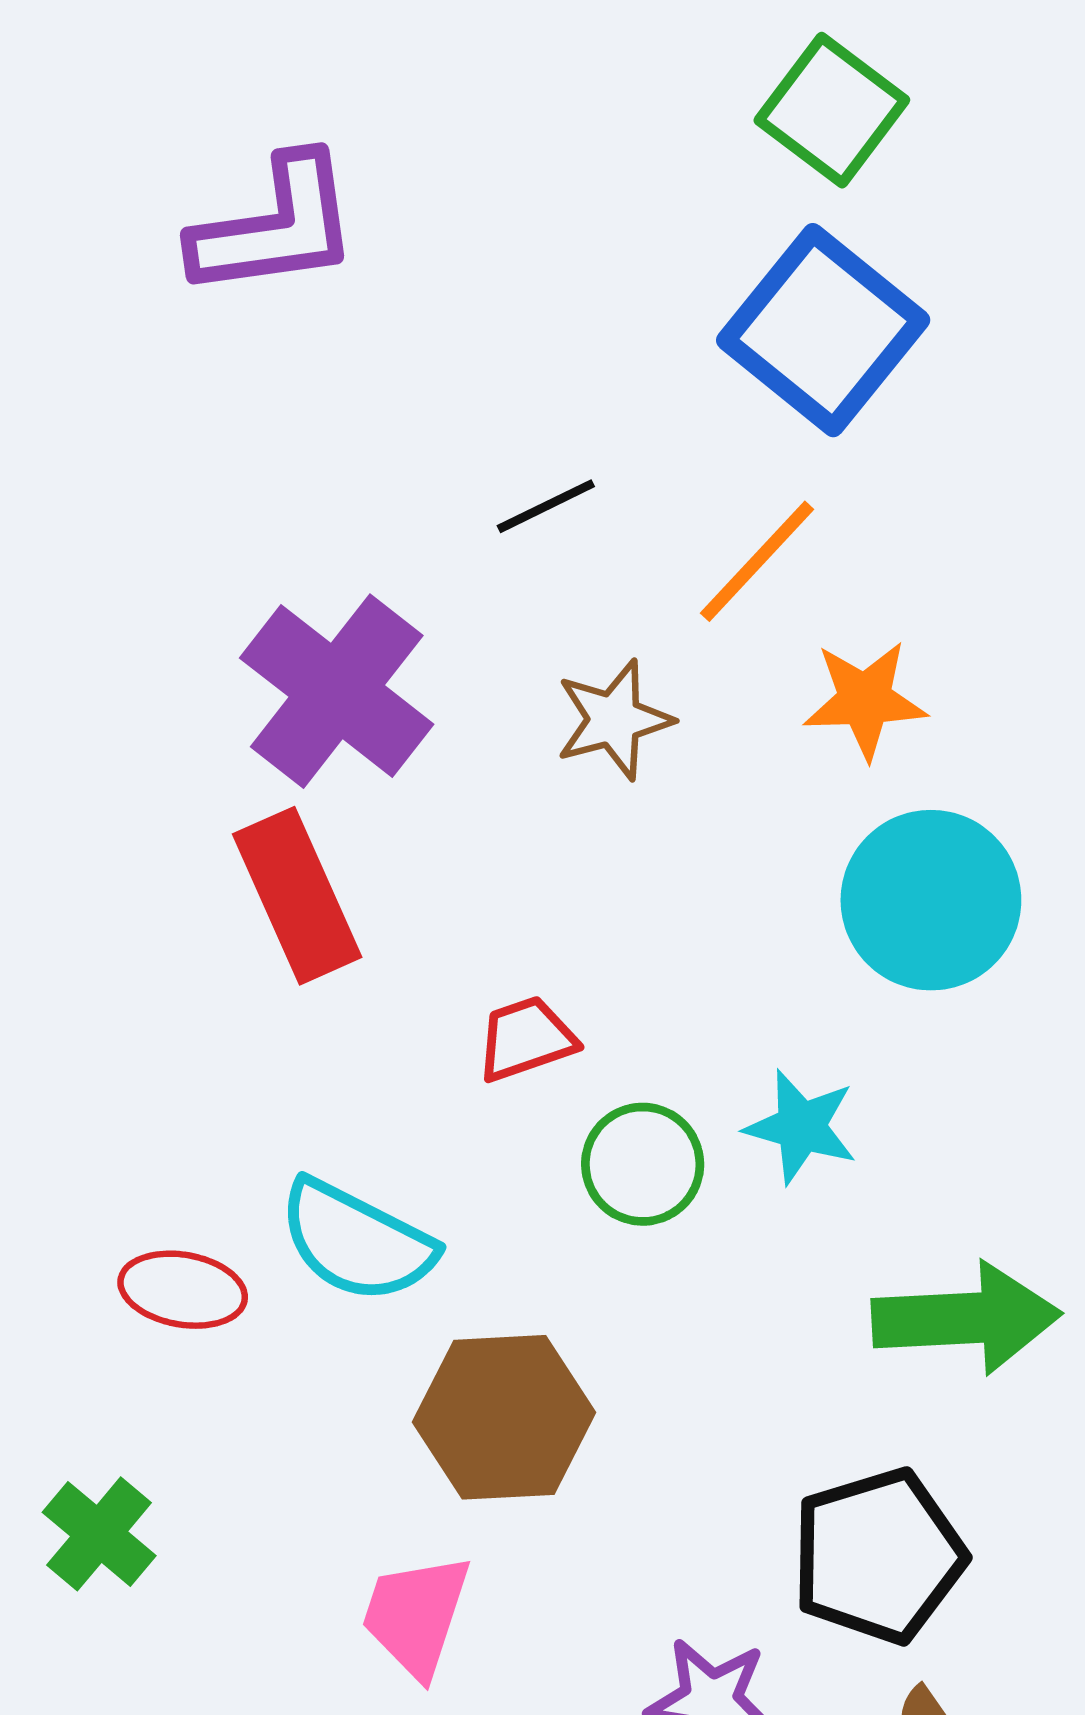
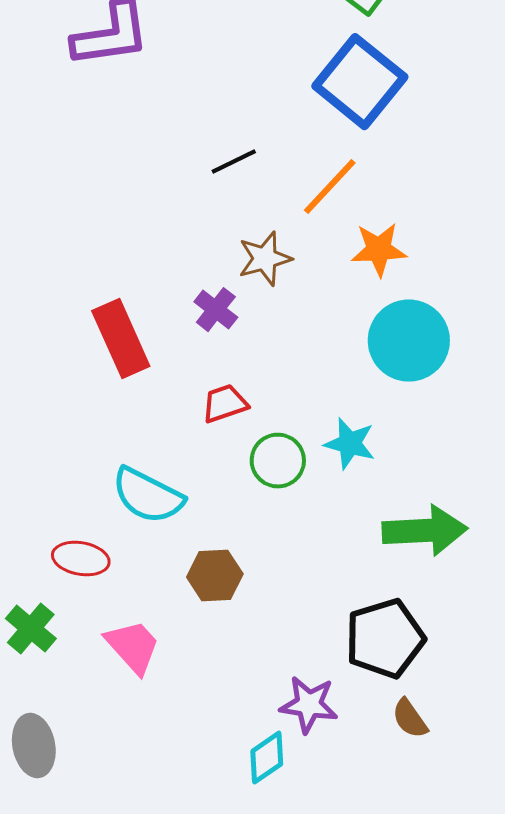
purple cross: (337, 691) -> (216, 310), moved, size x0.5
red ellipse: (183, 1290) -> (81, 559), moved
brown hexagon: (504, 1417) -> (215, 576), size x0.7
pink trapezoid: (416, 1615) -> (133, 647), moved, turned 120

